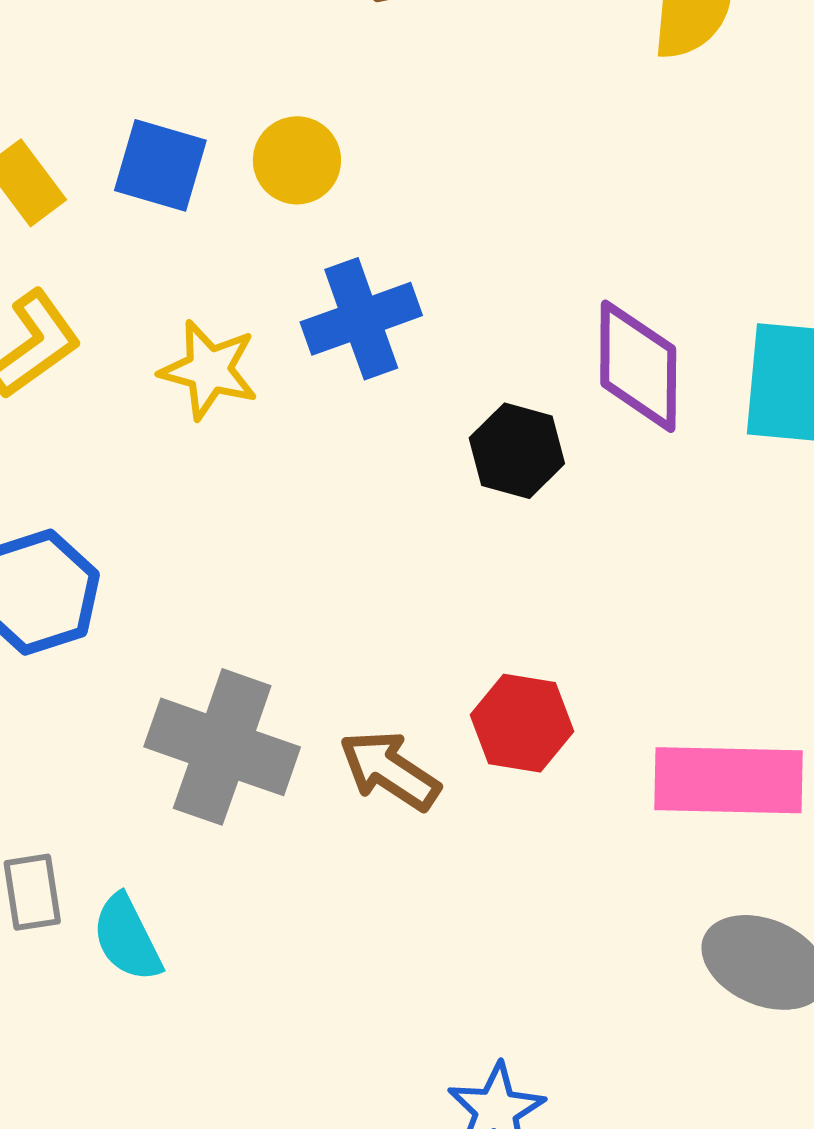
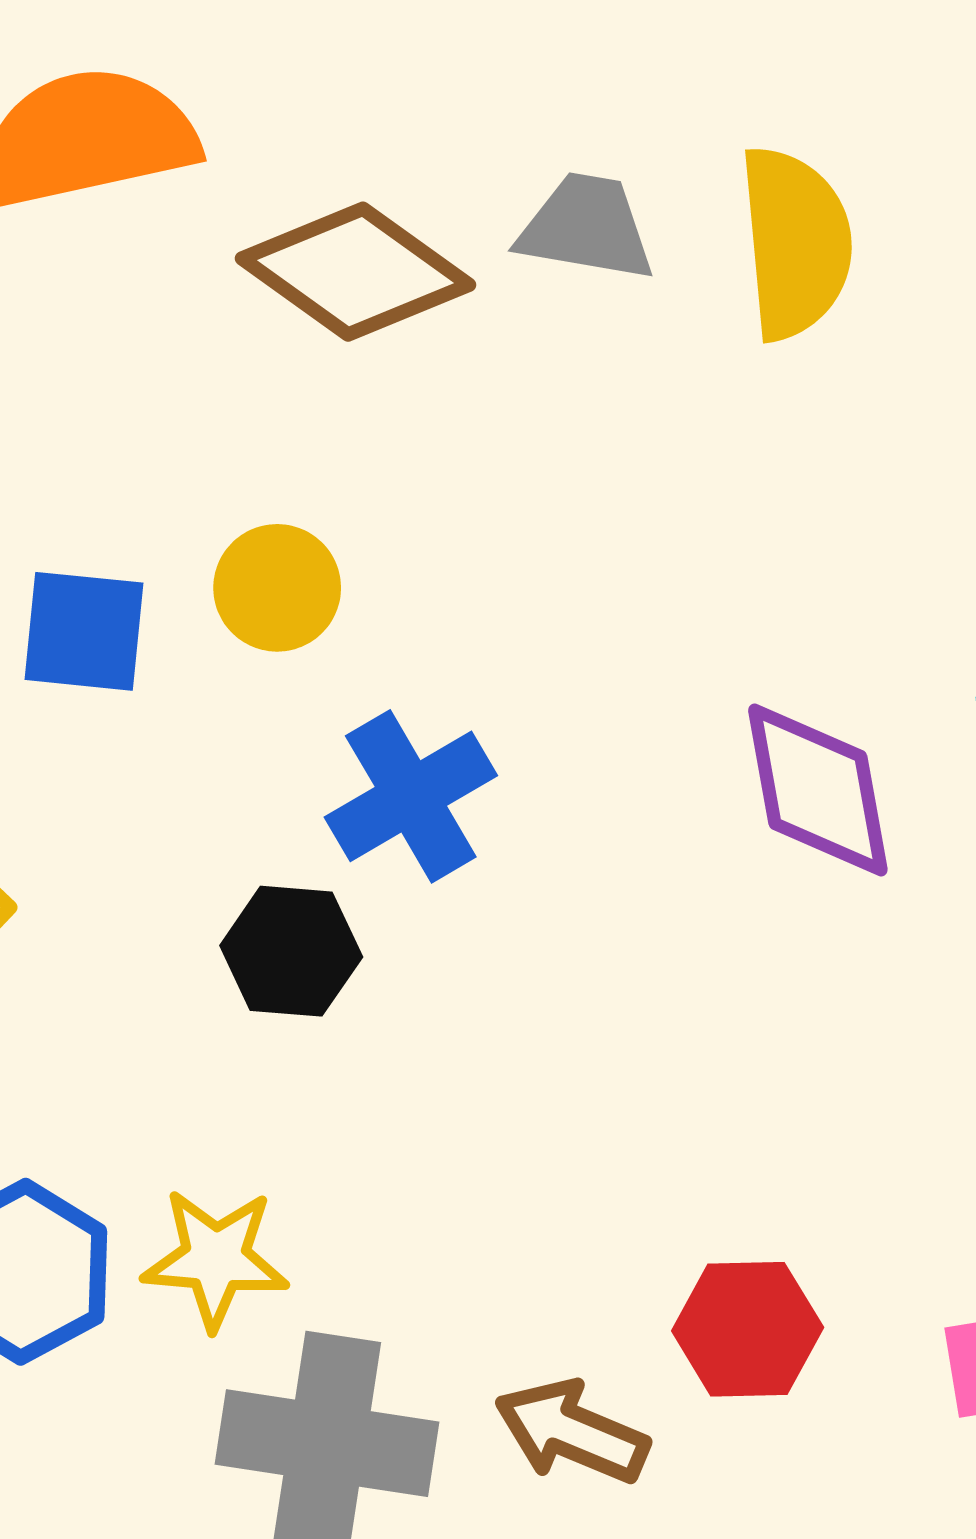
yellow star: (209, 370) -> (216, 1259), moved
black hexagon: (517, 451) -> (291, 951), moved

